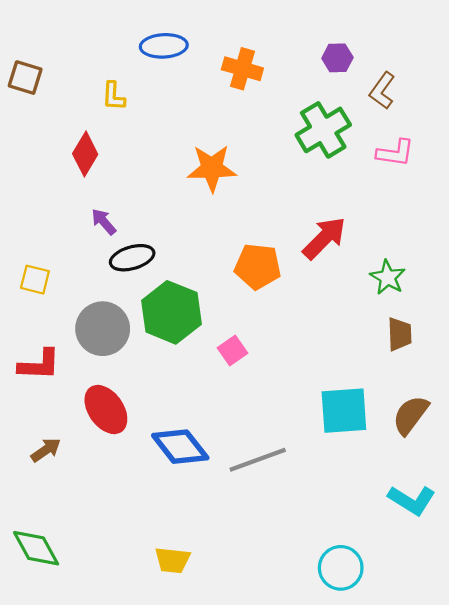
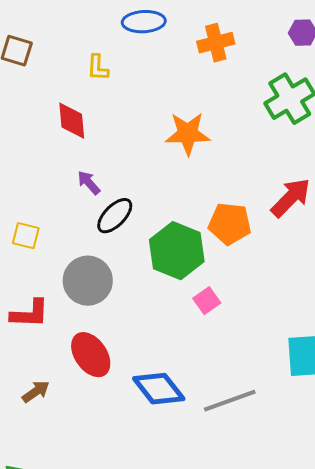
orange cross: (242, 69) -> (216, 43), turned -30
red diamond: (85, 154) -> (72, 121), turned -36
black ellipse: (132, 258) -> (115, 216), turned -30
green hexagon: (171, 312) -> (177, 251), moved

